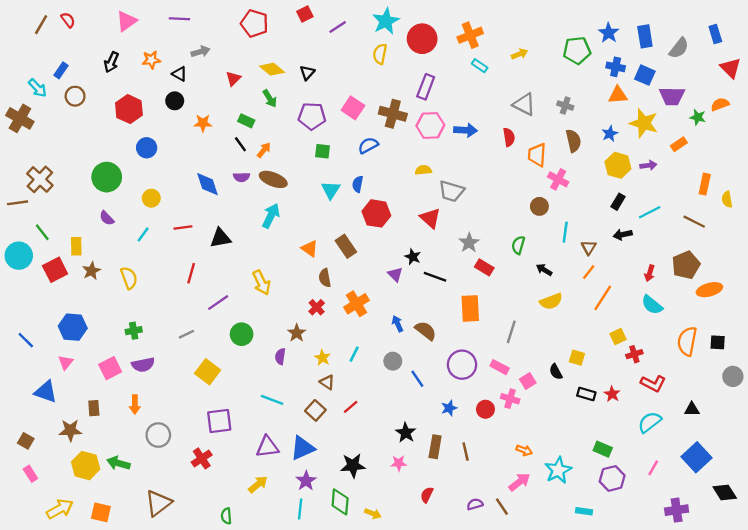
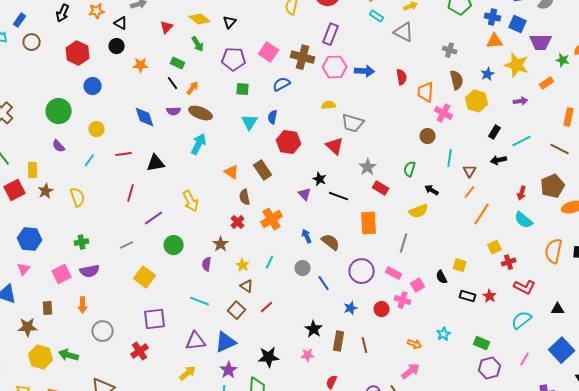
gray triangle: (524, 104) -> (404, 32), moved
yellow hexagon: (618, 165) -> (477, 101), moved
yellow semicircle: (551, 301) -> (419, 211), moved
cyan star: (558, 470) -> (444, 334), moved, size x0.6

